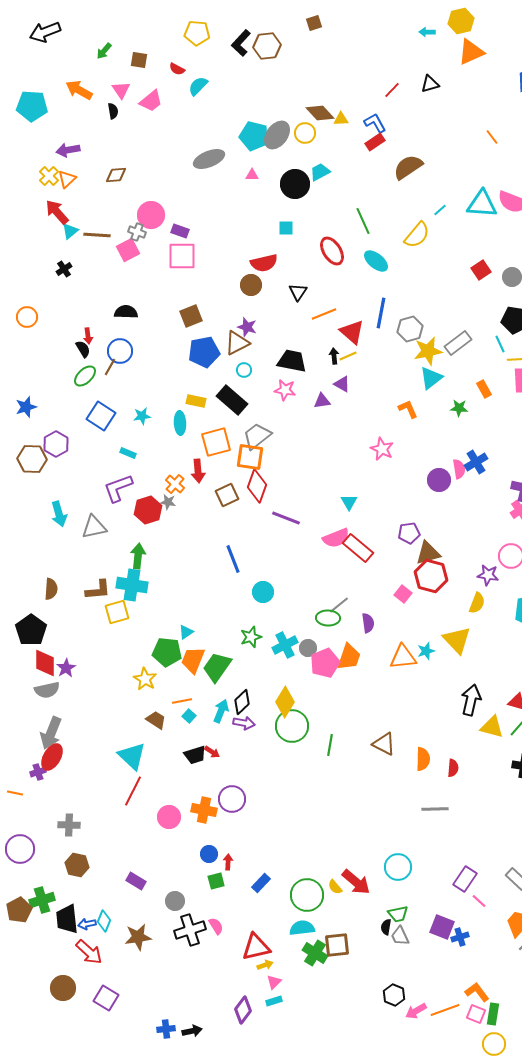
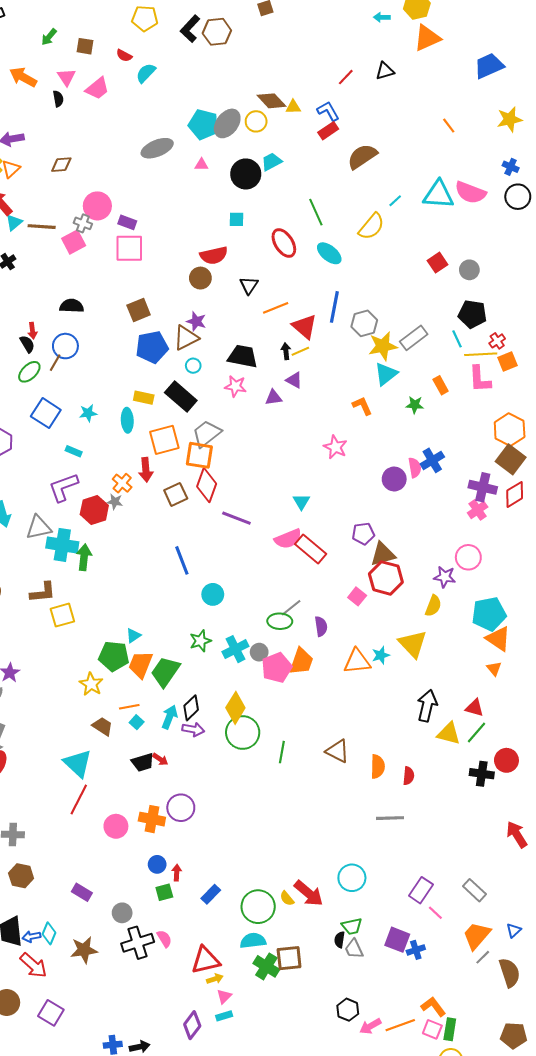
cyan cross: (132, 585) -> (62, 545), moved

